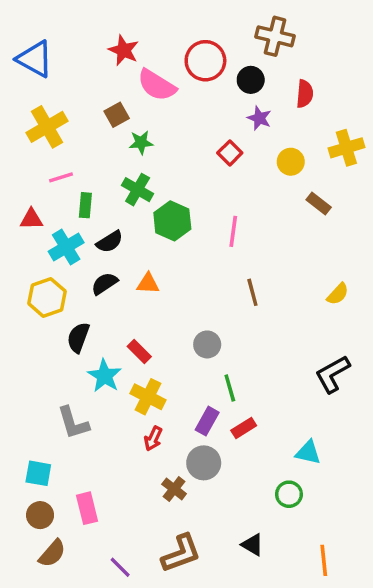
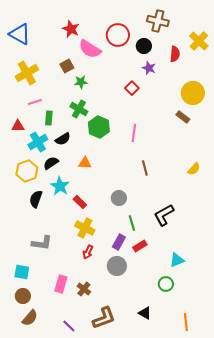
yellow cross: (346, 148) -> (199, 41), moved, turned -30
yellow circle: (291, 162) -> (193, 93), moved, size x1.5
black semicircle: (104, 284) -> (51, 163), moved
black semicircle: (78, 338) -> (36, 199), moved
black L-shape: (333, 374) -> (164, 215), moved
cyan star: (104, 376) -> (60, 186), moved
gray L-shape: (73, 423) -> (42, 243), turned -65
cyan triangle: (308, 452) -> (177, 260), turned -35
brown cross: (174, 489) -> (84, 289), moved
pink rectangle: (87, 508) -> (61, 284), moved, turned 30

